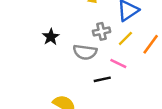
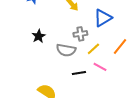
yellow line: (125, 38) -> (93, 49), moved
pink line: (118, 64) -> (100, 67), moved

